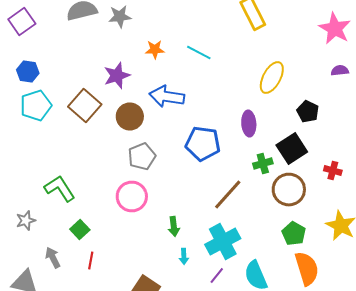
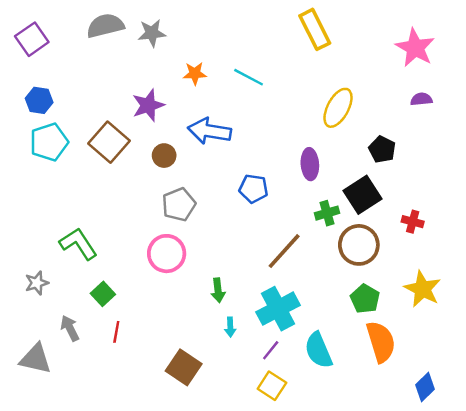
brown circle: (130, 116) -> (164, 156), size x0.7
blue pentagon: (203, 144) -> (254, 189), size x0.7

